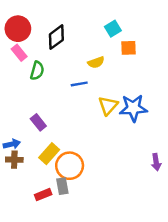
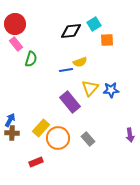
black diamond: (56, 37) -> (71, 31), moved, turned 30
yellow semicircle: (96, 62) -> (80, 62), moved
blue star: (133, 108) -> (111, 90), size x0.7
purple rectangle: (38, 122) -> (70, 102), moved, size x1.5
blue arrow: (12, 144) -> (10, 120), turned -48
gray rectangle: (62, 186) -> (88, 139), moved, turned -32

